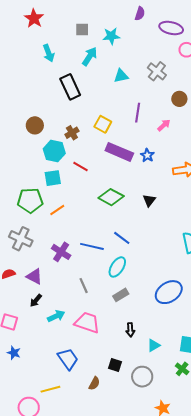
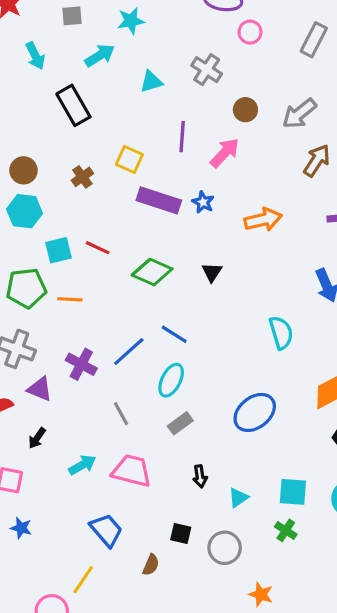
gray square: (82, 30) -> (72, 16), moved
cyan arrow: (90, 56) -> (100, 55), turned 30
pink arrow: (164, 125) -> (225, 153), size x1.5
cyan hexagon: (54, 151) -> (25, 211), moved
red line: (81, 167) -> (98, 248), moved
orange line: (57, 210) -> (70, 299), turned 42
blue line: (92, 246) -> (129, 352), turned -50
purple triangle: (34, 276) -> (40, 389), moved
black arrow: (36, 300) -> (37, 438), moved
yellow line: (50, 389) -> (83, 580), turned -36

